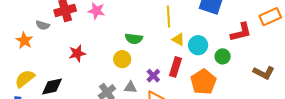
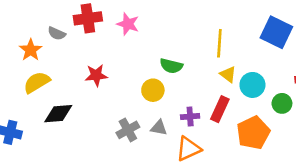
purple cross: (153, 76) -> (190, 116), turned 32
yellow semicircle: (25, 79) -> (37, 82), moved

